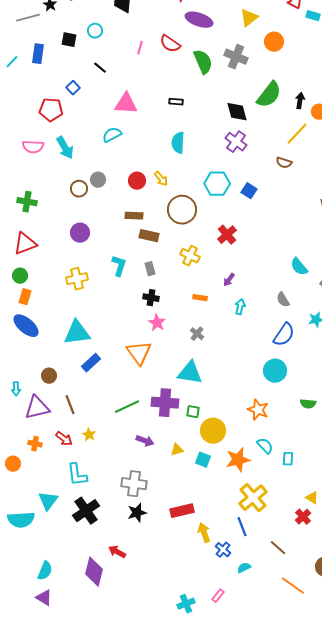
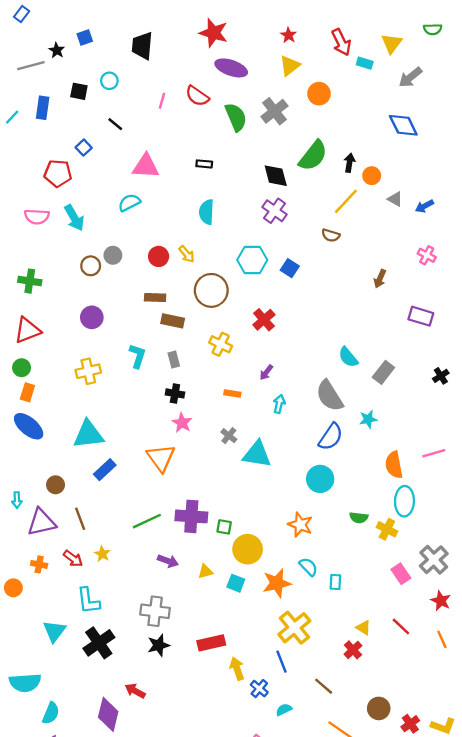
gray cross: (236, 57) -> (274, 111), turned 30
gray semicircle: (283, 300) -> (330, 396), size x1.8
cyan triangle: (190, 373) -> (257, 454), moved
cyan semicircle: (21, 520) -> (25, 683), moved

